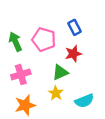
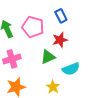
yellow star: (56, 93) -> (53, 87), moved
cyan semicircle: (84, 101) -> (71, 69), moved

